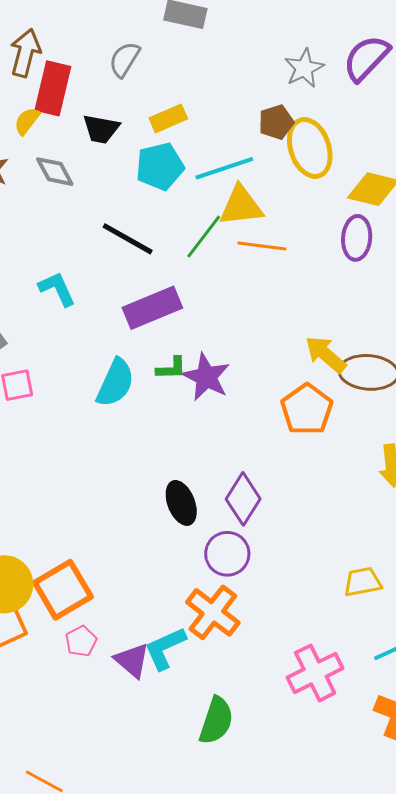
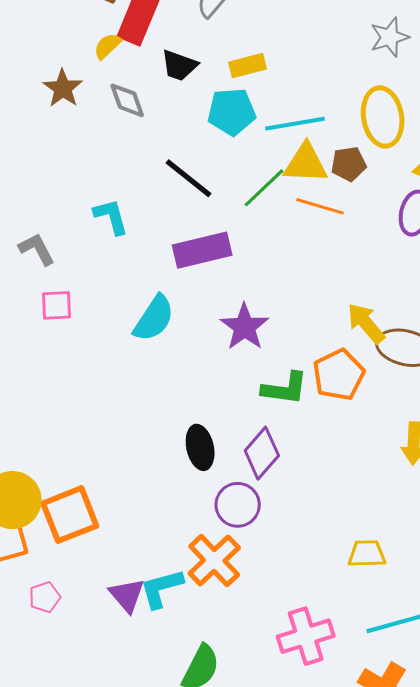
brown pentagon: (276, 122) -> (349, 164), moved
green L-shape: (171, 368) -> (285, 388), moved, size x1.5
pink pentagon: (81, 641) -> (45, 597), moved

